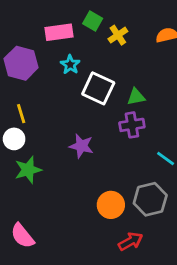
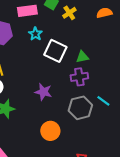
gray hexagon: (150, 199) -> (80, 108), moved
orange circle: (111, 205) -> (50, 131), moved

